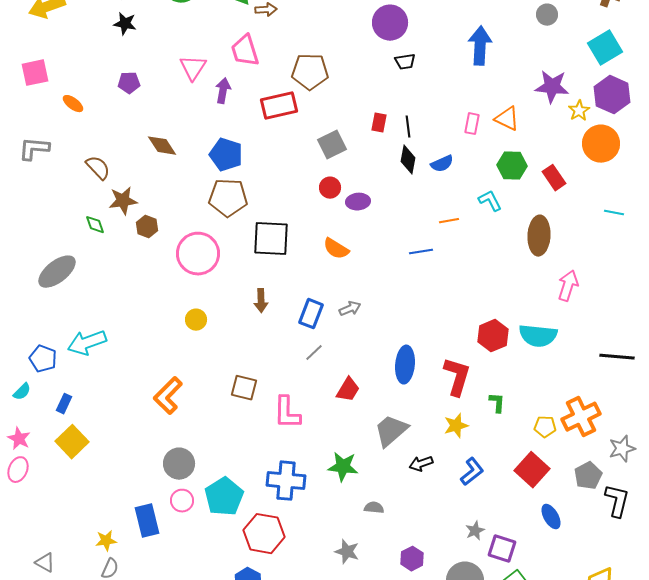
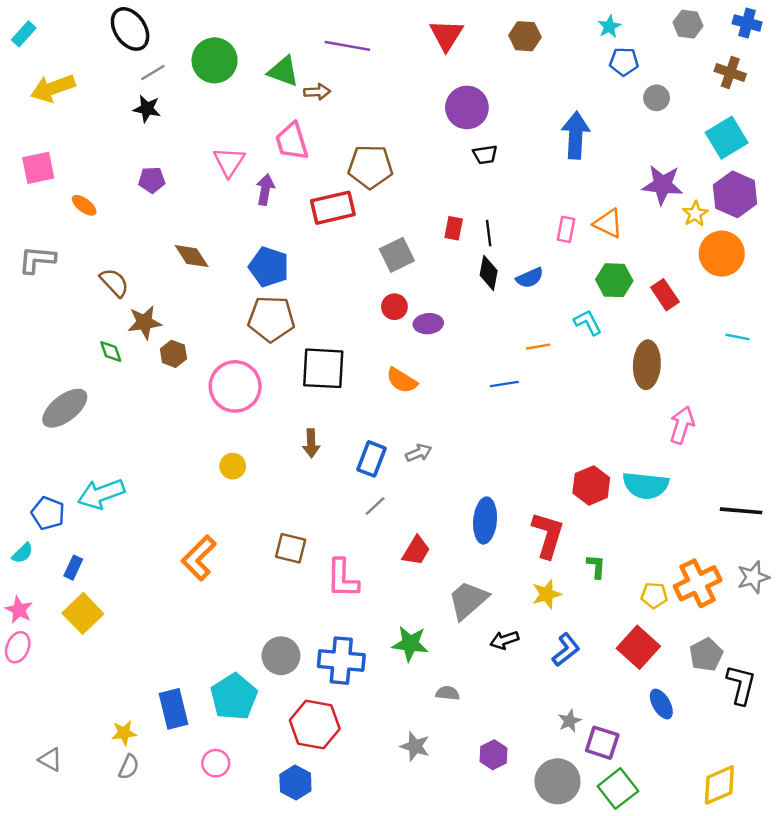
gray star: (622, 449) -> (753, 577), moved
gray circle: (179, 464) -> (281, 656), moved
cyan pentagon: (224, 497) -> (234, 697), moved
pink circle: (182, 501) -> (216, 763), moved

